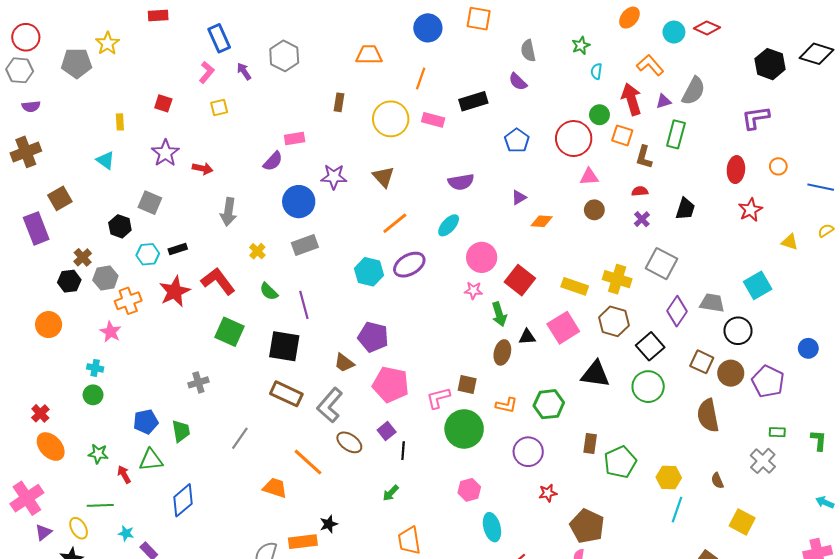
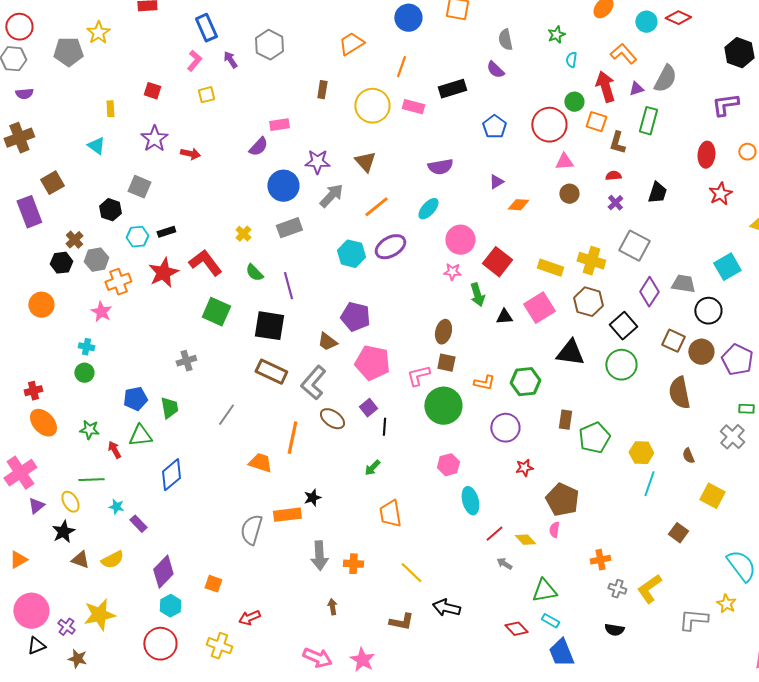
orange trapezoid: (369, 55) -> (351, 44), turned -32
gray arrow: (228, 212) -> (331, 196), moved, turned -144
brown ellipse: (502, 352) -> (443, 332), moved
red cross: (40, 413) -> (33, 391), turned 30
orange line: (308, 462) -> (292, 438), turned 60

